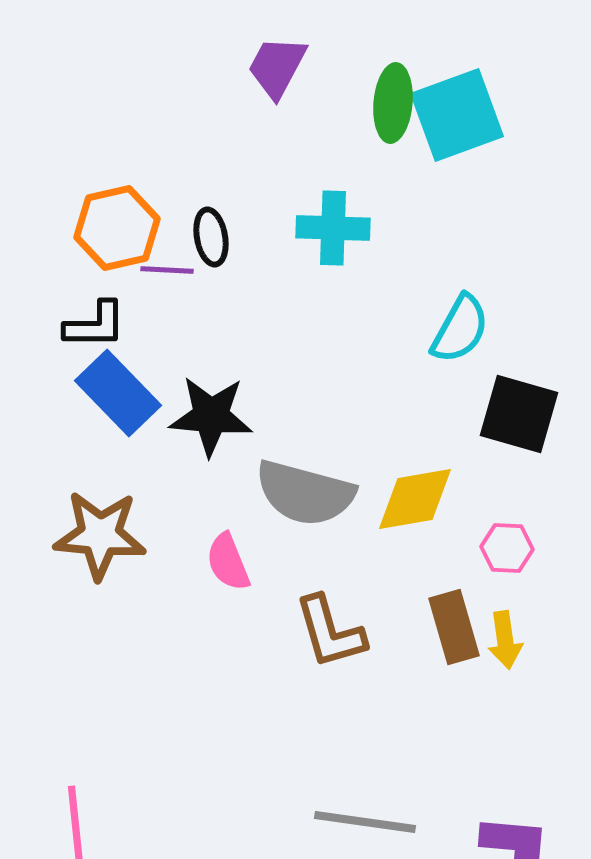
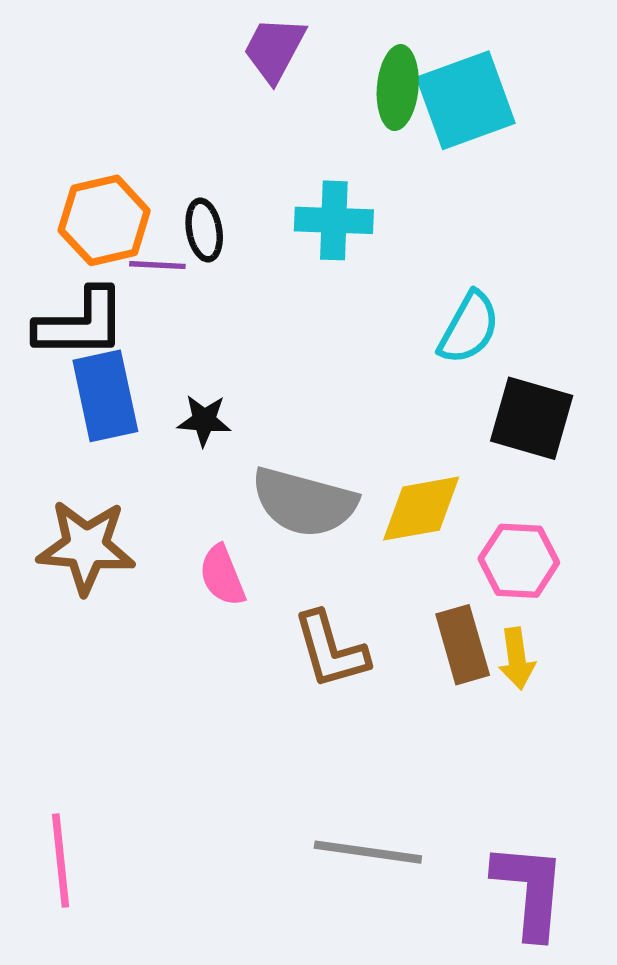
black L-shape: (95, 325) -> (81, 324), size x1.4
blue rectangle: (118, 393) -> (105, 396), turned 32
black star: (211, 416) -> (204, 420), size x0.6
pink hexagon: (507, 548) -> (519, 561), size x1.4

